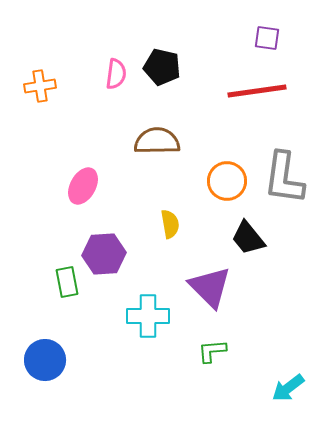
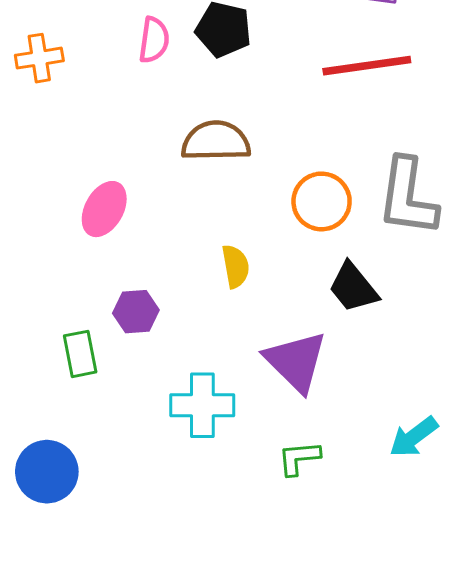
purple hexagon: (104, 254) -> (136, 312), size x0.7
cyan arrow: (288, 388) -> (414, 437), moved

